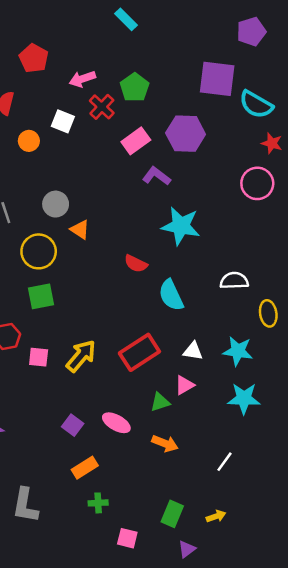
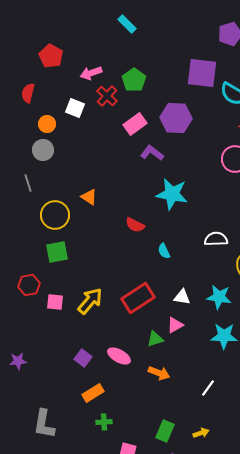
gray circle: (56, 204) -> (43, 150), moved
cyan semicircle: (171, 295) -> (164, 251), size x0.6

